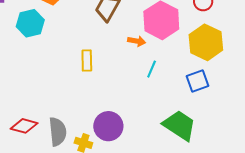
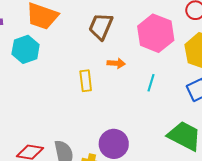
orange arrow: (137, 41) -> (116, 63), moved

